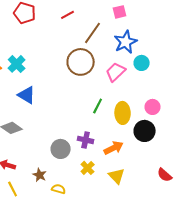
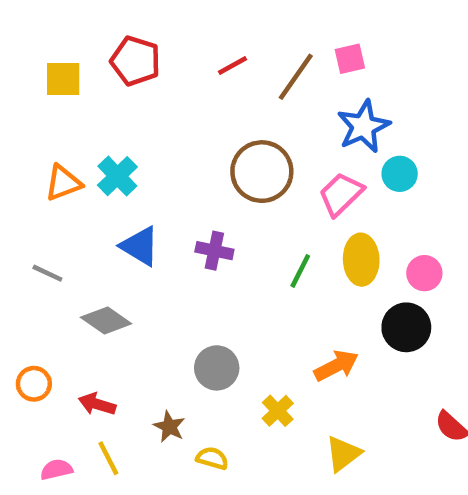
brown line: (93, 33) -> (296, 77), moved
yellow ellipse: (123, 113) -> (361, 260), moved
purple cross: (86, 140) -> (214, 251), moved
yellow triangle: (117, 176) -> (343, 454), moved, turned 36

